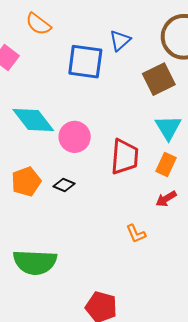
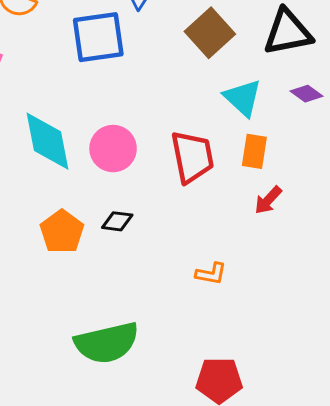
cyan diamond: (33, 120) -> (47, 141), turned 42
orange L-shape: (136, 234) -> (211, 274), moved, turned -40

